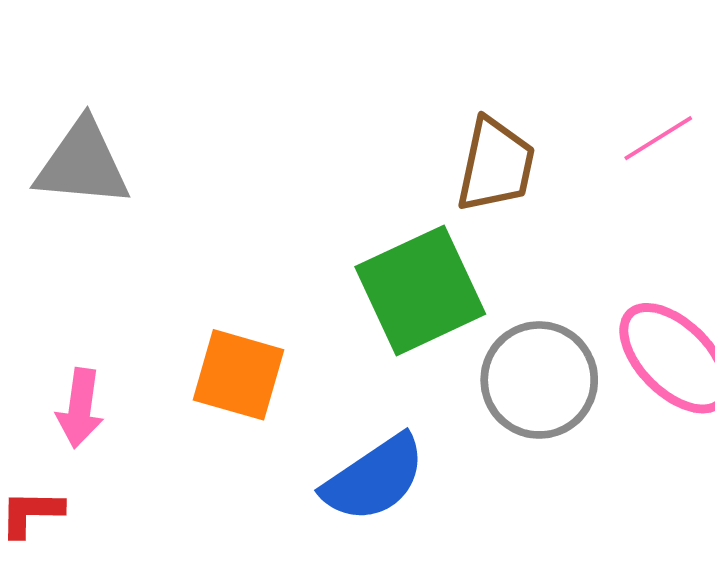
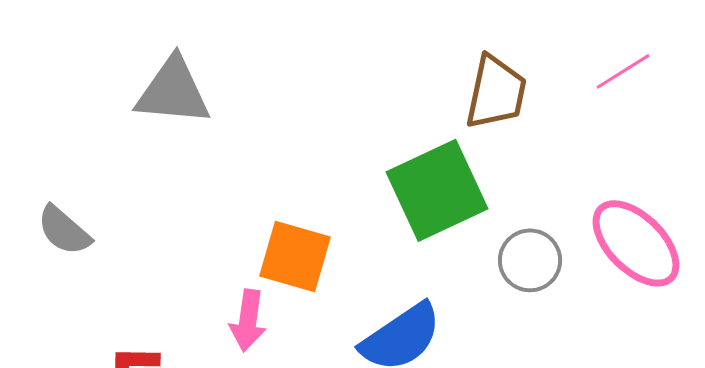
gray circle: (539, 380) -> (530, 260), size x0.7
pink arrow: (80, 408) -> (248, 320), moved

